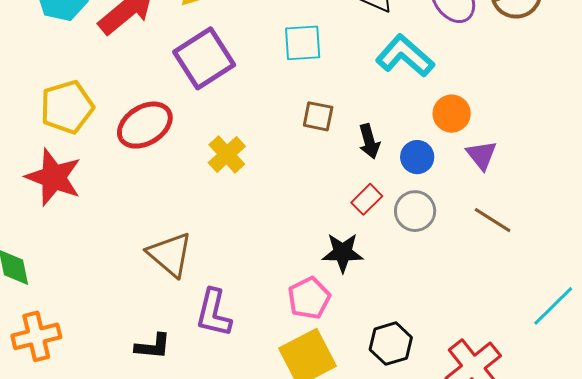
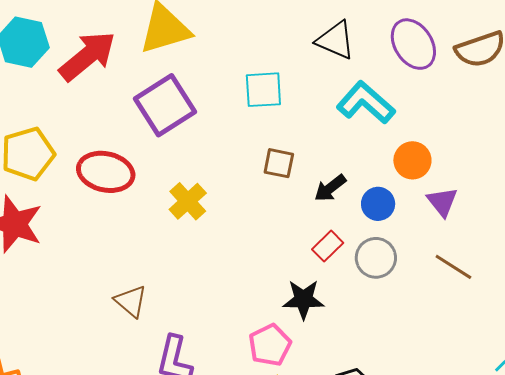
red ellipse: (145, 125) -> (106, 172), turned 44
black arrow: (369, 141) -> (330, 188), turned 68
brown triangle: (170, 254) -> (131, 301), size x0.7

